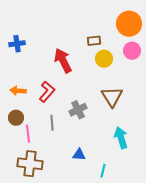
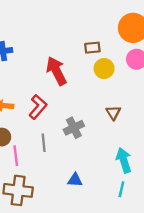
brown triangle: (112, 97) -> (113, 113), size x0.6
cyan line: (103, 171) -> (121, 189), moved

